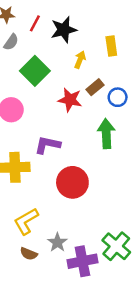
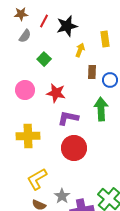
green square: (35, 71) -> (44, 59), size x0.6
brown rectangle: (95, 87) -> (92, 72), turned -48
red star: (70, 100) -> (56, 93), moved
purple L-shape: (47, 145) -> (68, 118), moved

